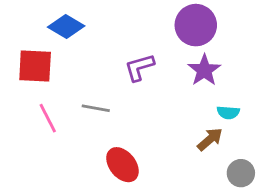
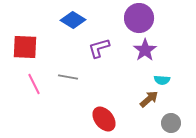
blue diamond: (66, 27) -> (73, 20), moved
red ellipse: (122, 165) -> (104, 119), moved

